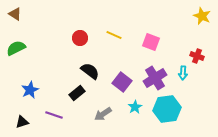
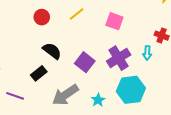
yellow line: (114, 35) -> (77, 14), turned -63
cyan star: (135, 107) -> (98, 100), moved
gray arrow: (103, 114) -> (65, 95), size x1.5

